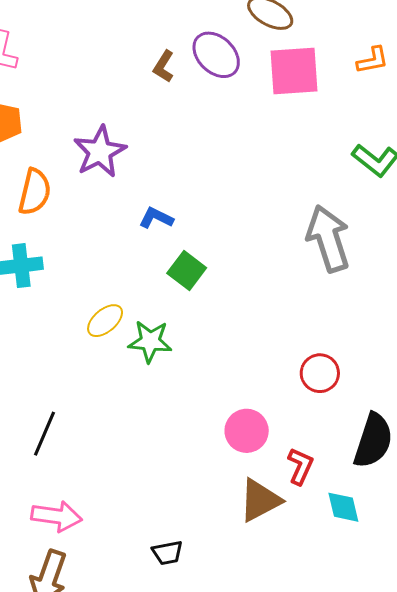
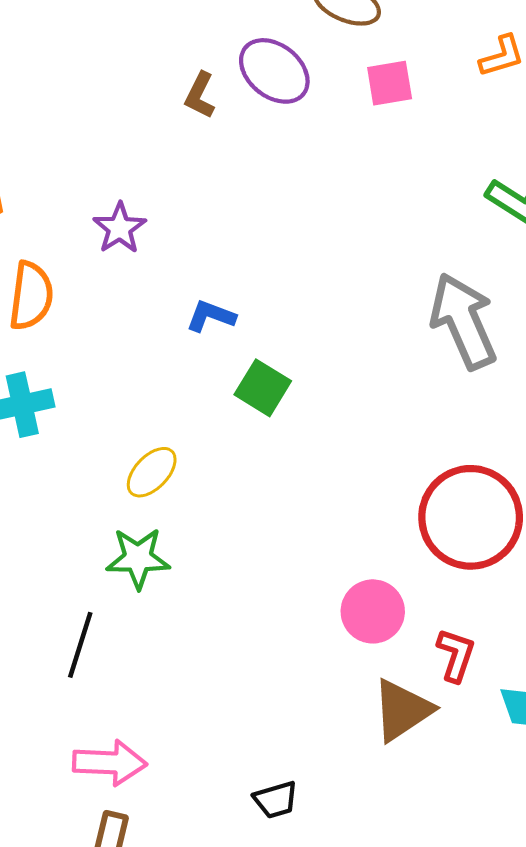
pink square: (294, 71) -> (390, 83), size x0.6
purple star: (100, 152) -> (120, 228), size x0.7
green star: (150, 341) -> (138, 558), moved
red circle: (320, 373) -> (471, 517), size x1.8

